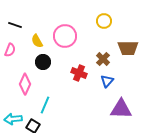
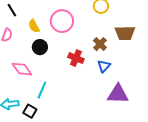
black line: (15, 25) -> (12, 10), turned 40
pink diamond: (25, 84) -> (22, 69), turned -60

